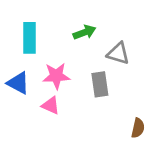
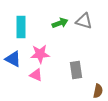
gray triangle: (118, 53) -> (84, 21), moved
gray rectangle: (100, 84) -> (76, 70), moved

